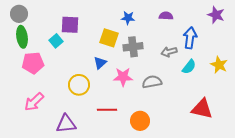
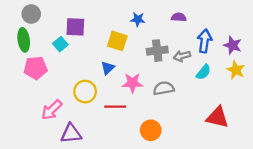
gray circle: (19, 14) -> (31, 14), moved
purple star: (216, 15) -> (233, 45), moved
gray cross: (133, 47) -> (157, 51), moved
pink arrow: (34, 102) -> (52, 110), moved
red line: (107, 110) -> (115, 107), moved

